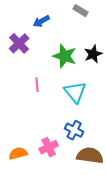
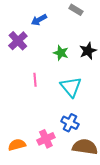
green star: (65, 56) -> (61, 53), size x0.7

